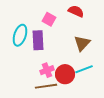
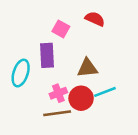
cyan ellipse: (20, 35) -> (21, 73), moved
brown triangle: (82, 43) -> (87, 68), moved, turned 42

